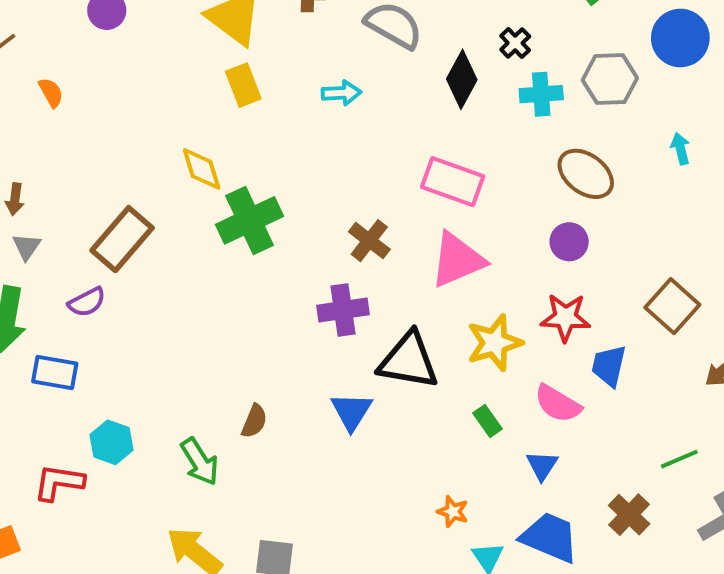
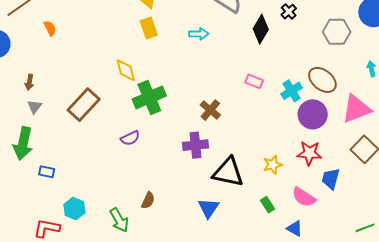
cyan cross: (541, 94) -> (292, 91), moved, turned -30
pink rectangle: (453, 182) -> (254, 81), size x0.6
purple circle: (569, 242) -> (313, 114), size x1.5
pink triangle: (457, 260) -> (356, 109), moved
purple semicircle: (87, 302) -> (130, 138), moved
yellow star: (495, 343) -> (273, 165), size x0.7
blue rectangle: (55, 372) -> (47, 172), size x0.7
blue triangle: (352, 411) -> (208, 208), moved
blue triangle: (542, 465) -> (295, 229), turned -36

